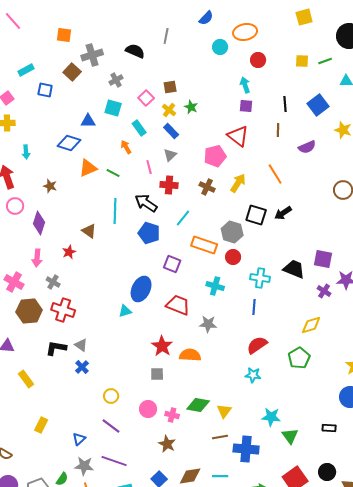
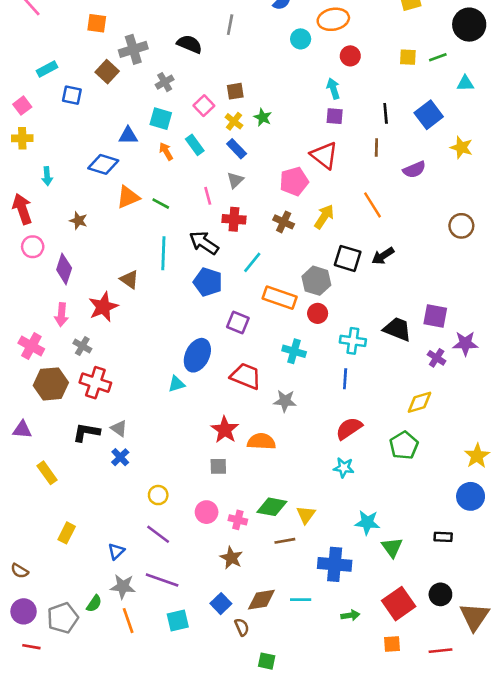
orange arrow: (126, 147) -> (166, 151), moved
red star: (69, 252) -> (103, 307), size x1.6
brown line: (220, 437) -> (285, 541), moved

